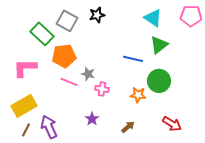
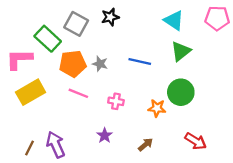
blue line: (133, 59) -> (140, 61), moved
pink L-shape: (25, 68) -> (19, 59), moved
gray star: (88, 74) -> (100, 64), moved
yellow rectangle: (24, 106) -> (31, 92), moved

